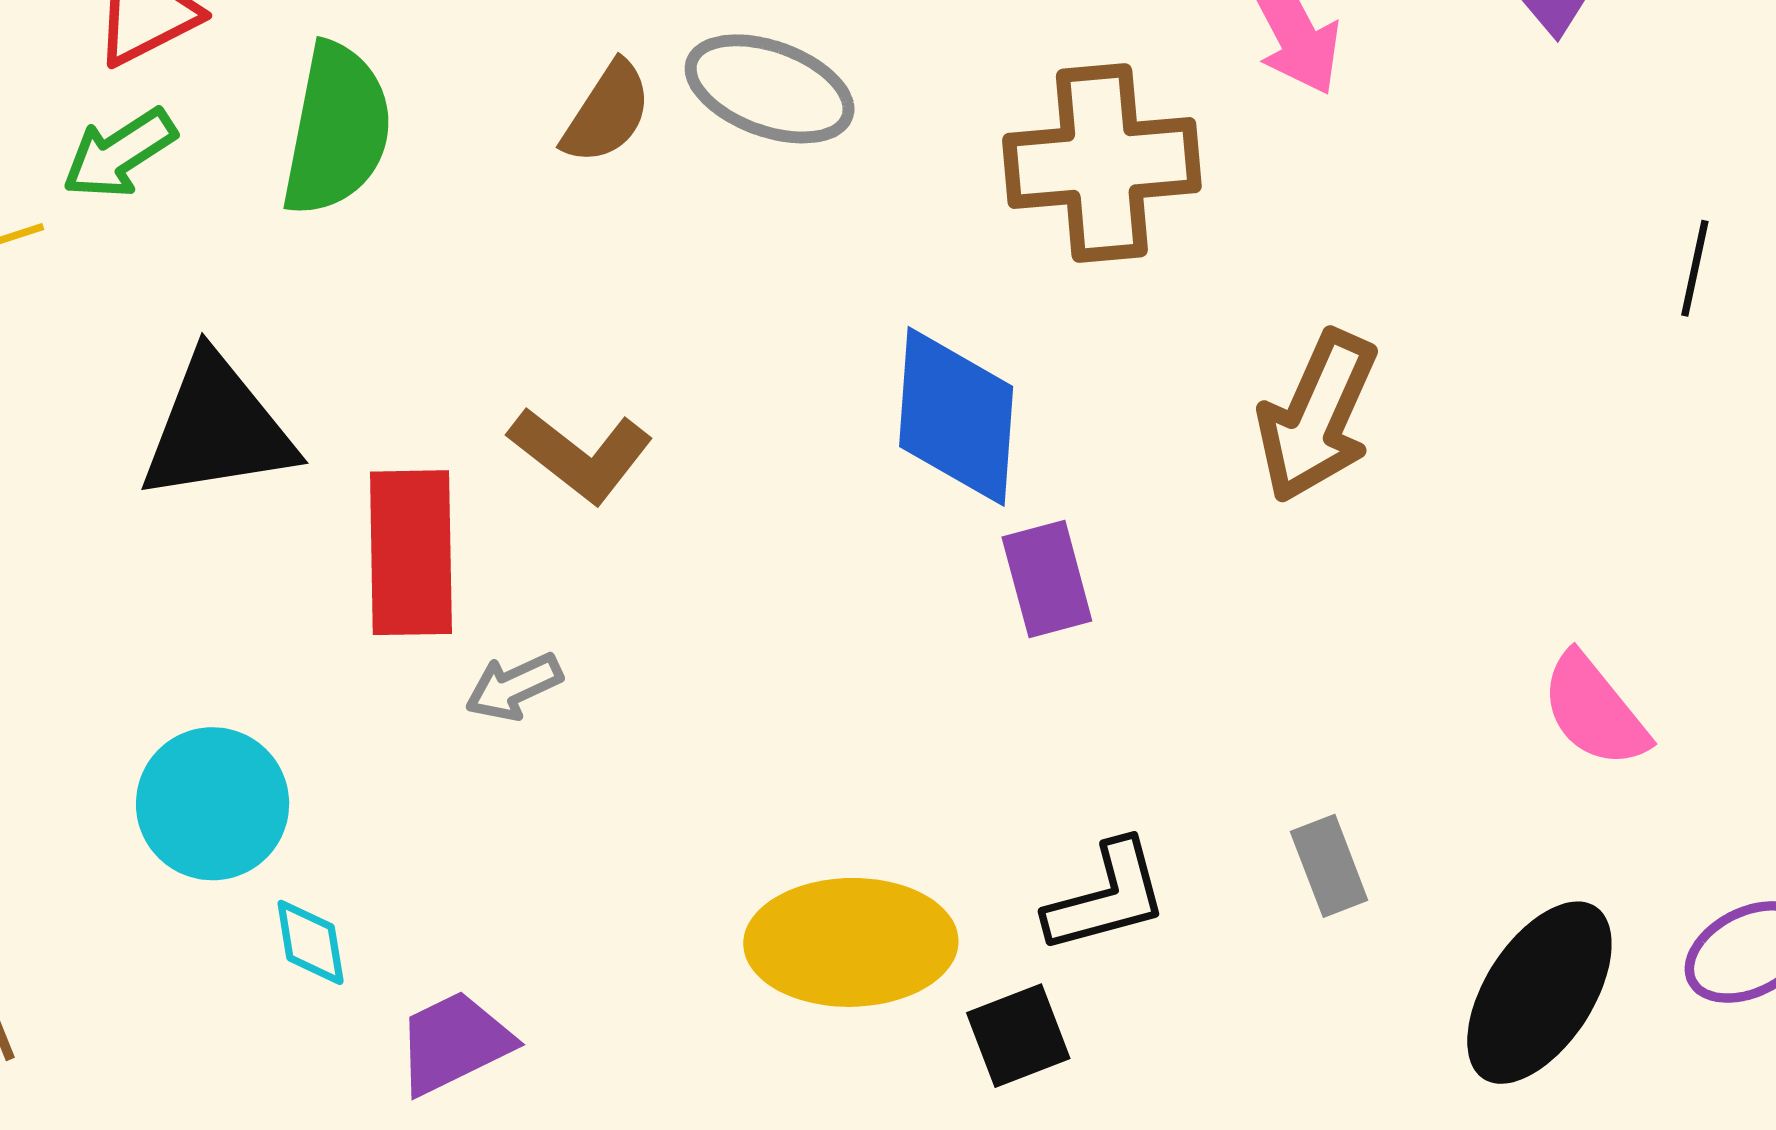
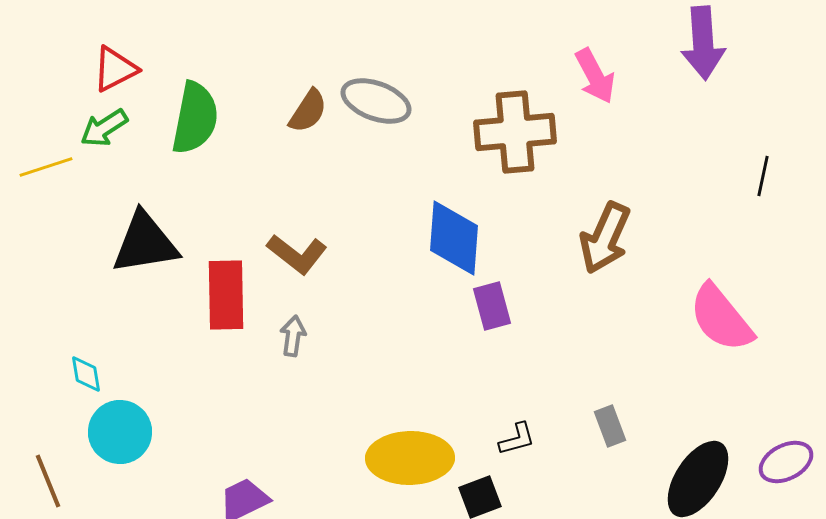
gray arrow: (514, 687) -> (293, 336), moved, turned 123
pink semicircle: (1594, 711) -> (721, 318), moved, size x1.4
cyan circle: (213, 804) -> (120, 432), moved
black L-shape: (1107, 897) -> (517, 439), size x0.7
cyan diamond: (311, 942) -> (86, 374), moved

